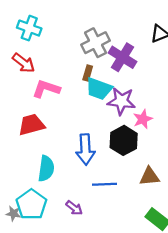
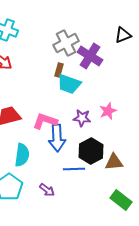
pink L-shape: (46, 89) -> (45, 121), moved
purple star: (121, 101) -> (82, 118), moved, size x0.7
black hexagon: (124, 140) -> (91, 151), moved

